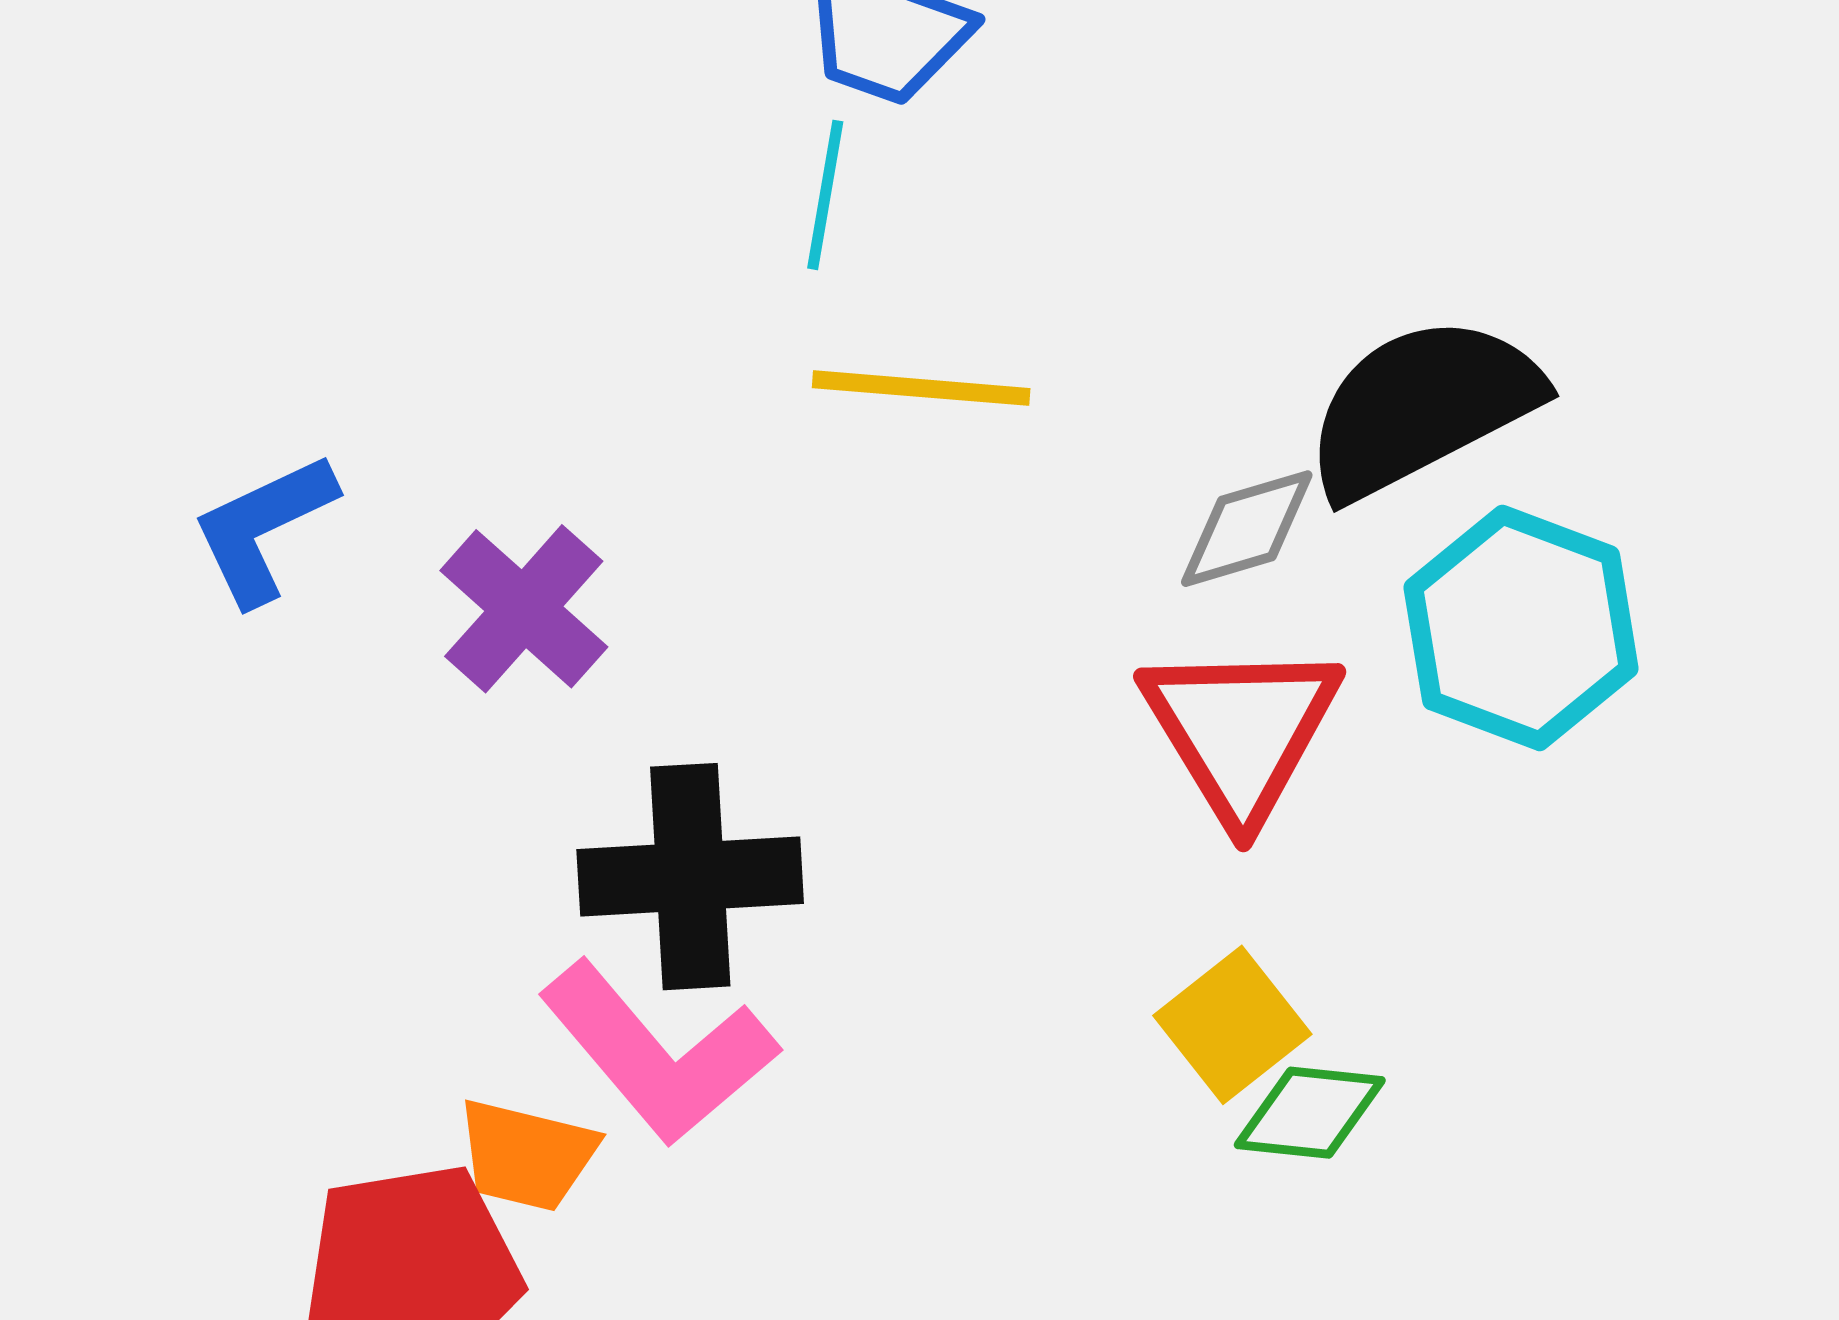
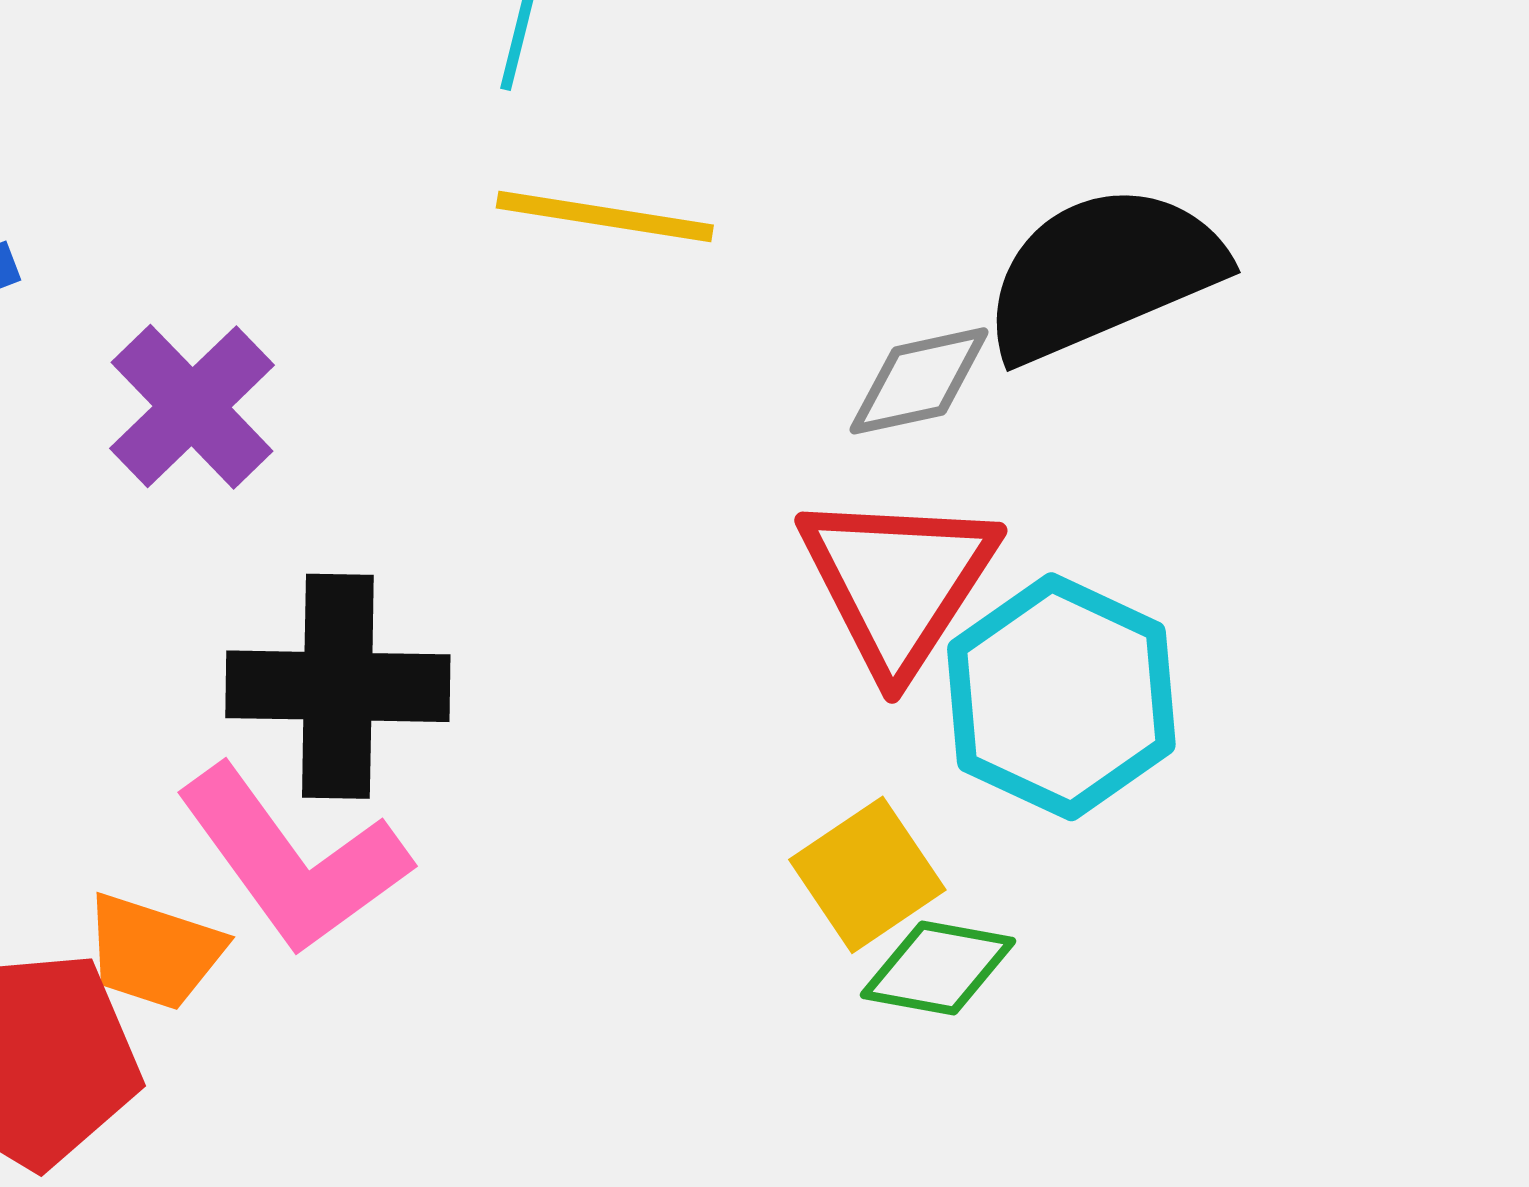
cyan hexagon: (1521, 628) -> (1061, 697), moved

